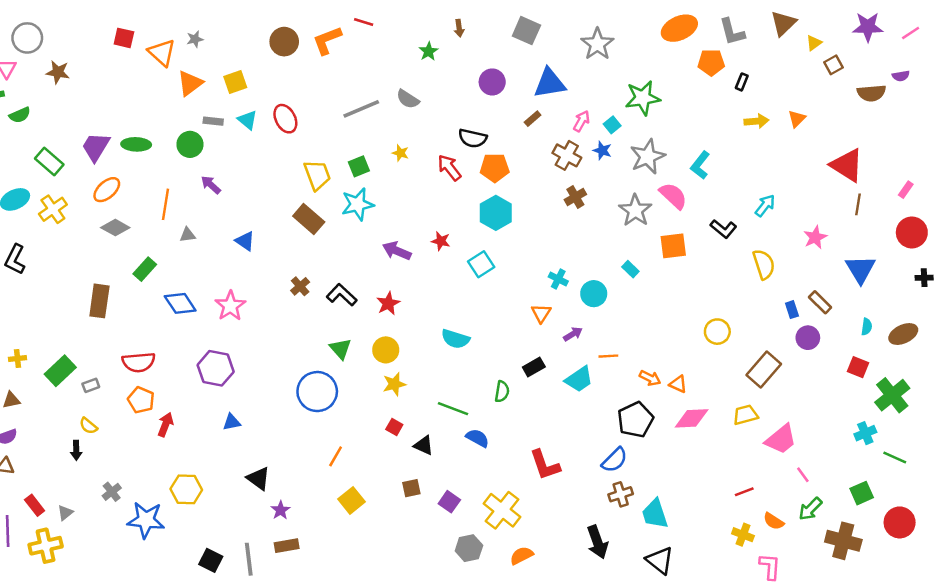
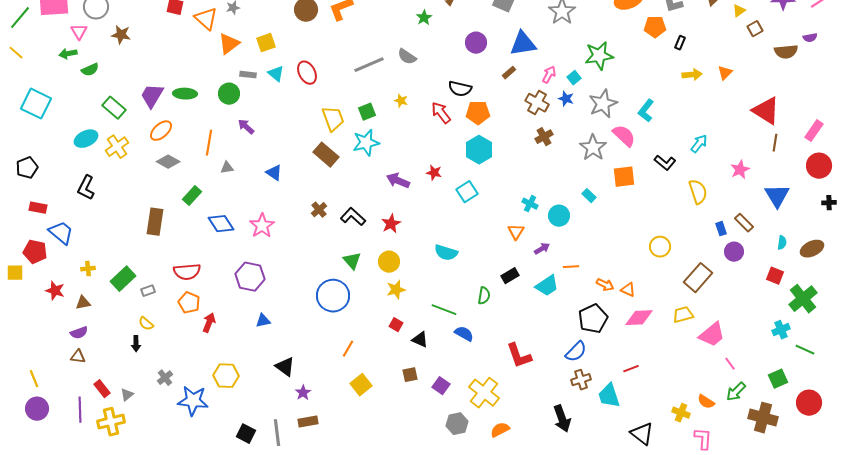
pink rectangle: (906, 190) -> (814, 131), size x1.5
red line: (744, 492) -> (631, 369), moved
black triangle: (660, 560) -> (642, 434), moved

